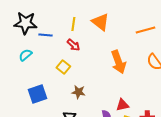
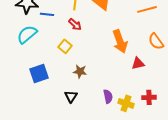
cyan semicircle: (25, 55) -> (27, 34), size x1.5
red triangle: (122, 105) -> (138, 63), moved

